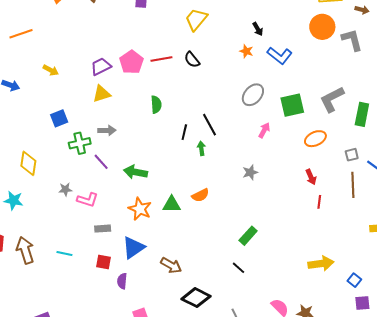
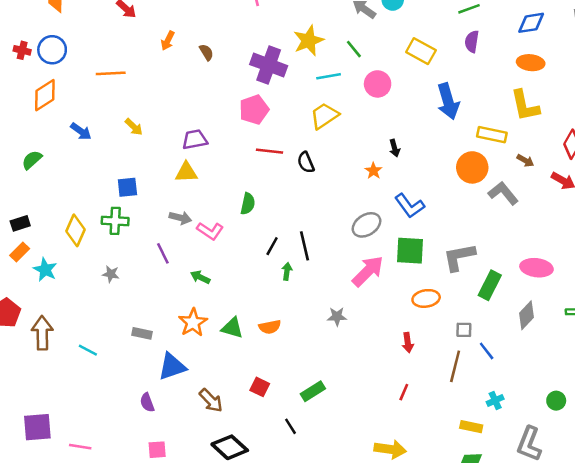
gray L-shape: (352, 40) -> (503, 193), turned -40
blue L-shape: (280, 56) -> (410, 206), moved
pink pentagon: (132, 62) -> (254, 110), moved
pink arrow: (264, 130) -> (368, 271), size x1.8
green cross: (80, 143) -> (115, 221), moved
green arrow: (135, 172) -> (200, 277), size x0.7
pink L-shape: (88, 200) -> (210, 231), moved
red line: (319, 202) -> (404, 392), moved
red square: (103, 262) -> (260, 387), moved
purple semicircle: (122, 281) -> (147, 403), turned -42

